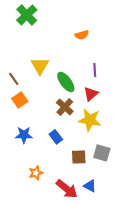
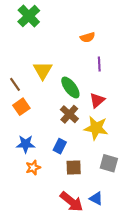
purple line: (95, 70) -> (99, 64), moved
blue rectangle: (56, 137) -> (60, 146), turned 64
brown square: (79, 157) -> (74, 168), moved
orange star: (36, 173) -> (33, 168), moved

